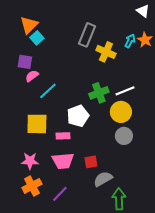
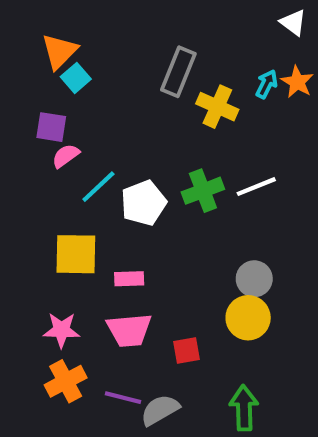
yellow circle: (121, 112) -> (248, 318), moved
white pentagon: (78, 116) -> (144, 203), moved
red square: (91, 162) -> (187, 351), moved
gray semicircle: (103, 179) -> (160, 410), moved
purple line: (60, 194) -> (123, 398), turned 60

